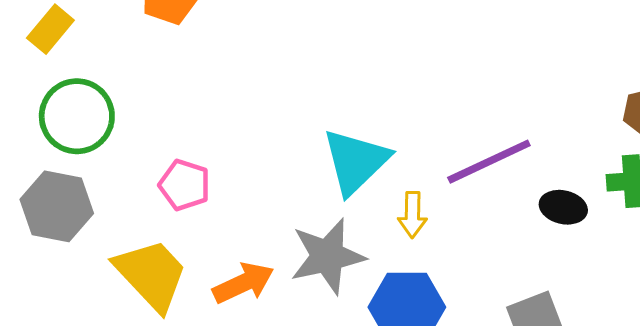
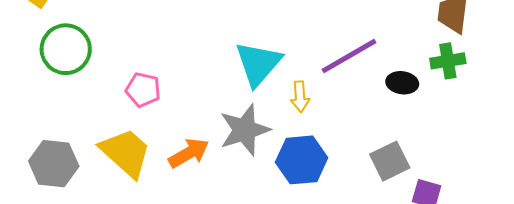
gray hexagon: (57, 206) -> (54, 164), moved

